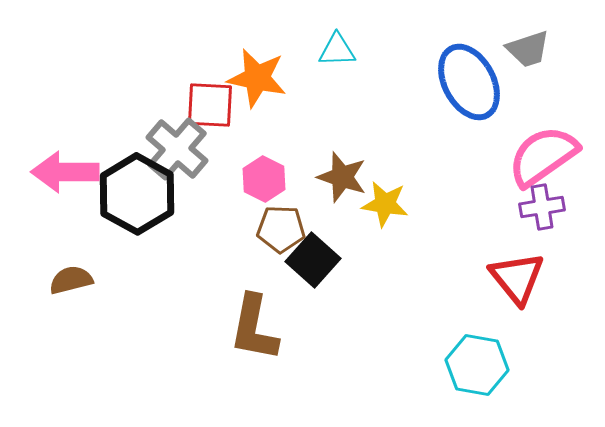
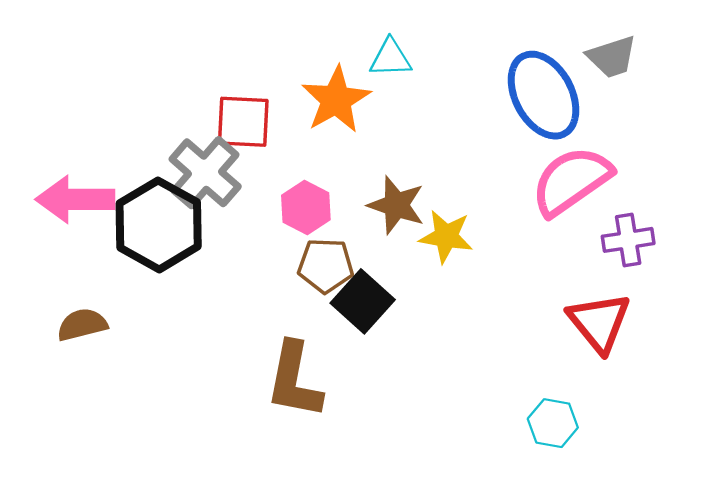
orange star: (257, 78) -> (336, 100), moved, turned 30
pink semicircle: (543, 156) -> (571, 181), moved
cyan hexagon: (477, 365) -> (553, 423), size x0.7

